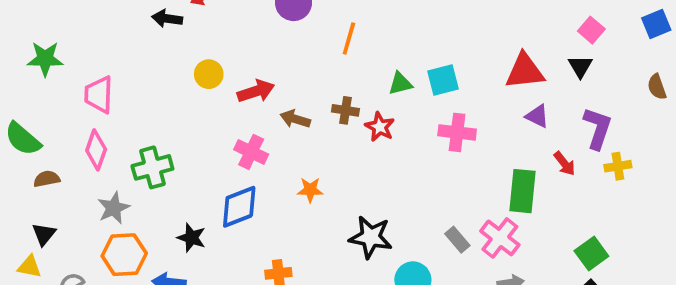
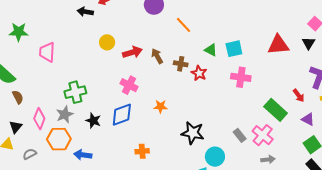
orange line: (349, 39) -> (184, 25), turned -60
green triangle: (400, 84) -> (211, 50), turned 40
purple triangle: (537, 116) -> (308, 119), moved
brown arrow: (295, 119) -> (157, 56), moved, turned 42
pink diamond: (96, 150) -> (39, 119), moved
brown semicircle: (47, 179) -> (18, 97), turned 72
green rectangle: (522, 191) -> (276, 110), turned -55
gray star: (114, 208) -> (65, 114), moved
black star: (192, 238) -> (93, 121), moved

